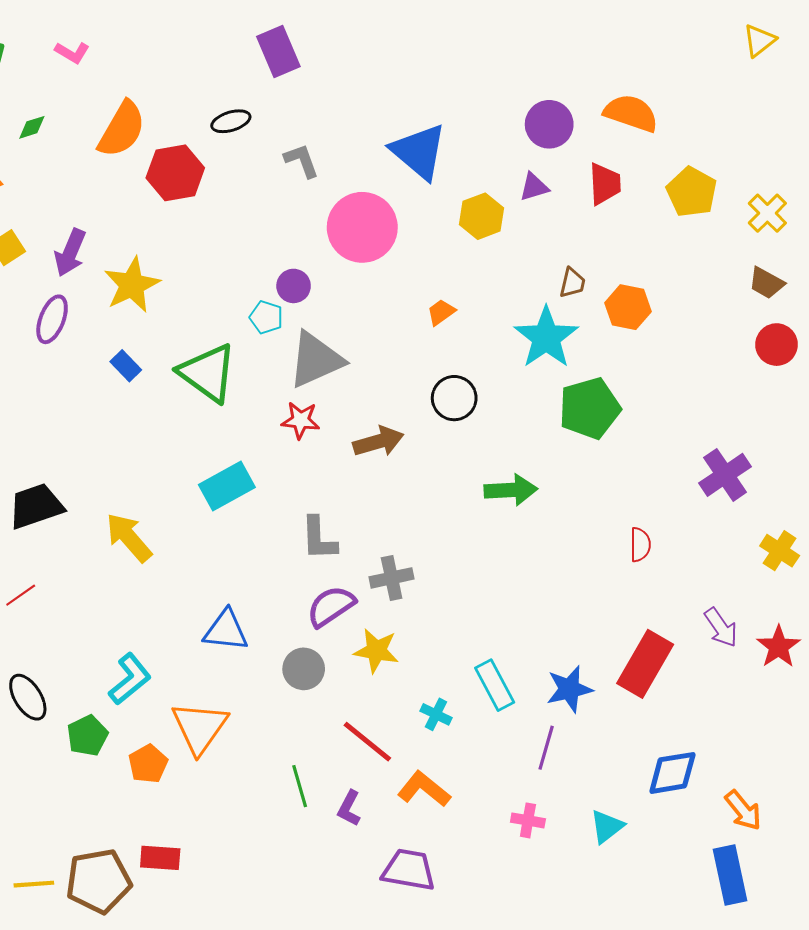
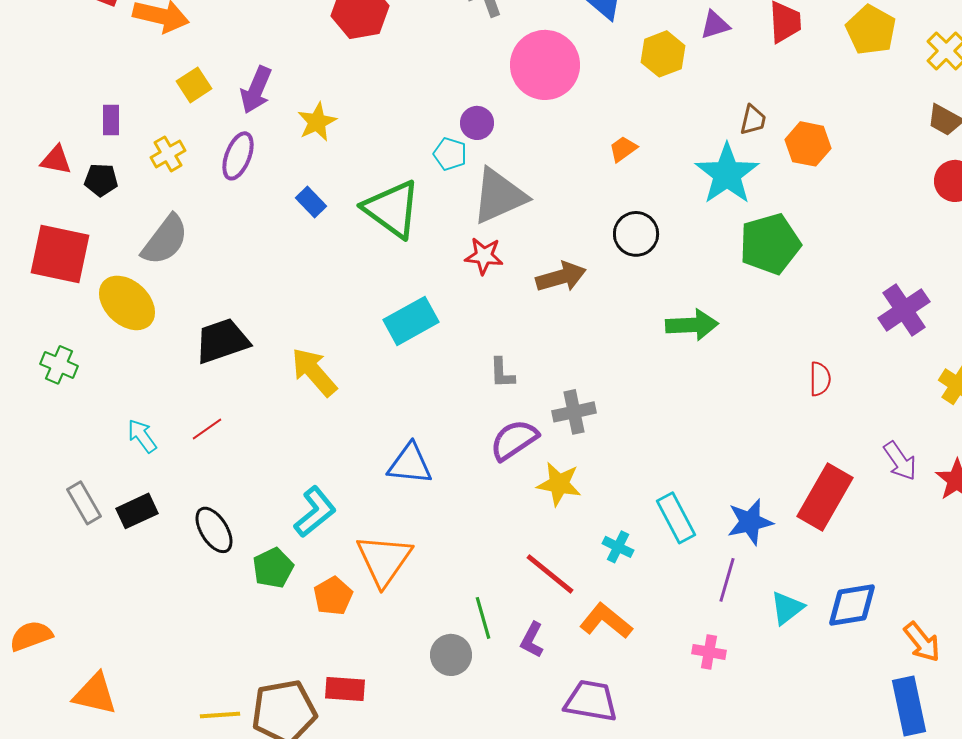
yellow star: (132, 285) -> (317, 122), size x0.7
gray L-shape: (319, 539) -> (502, 373), size x0.7
gray circle: (304, 669) -> (451, 655), moved
cyan triangle: (607, 827) -> (787, 608), moved

